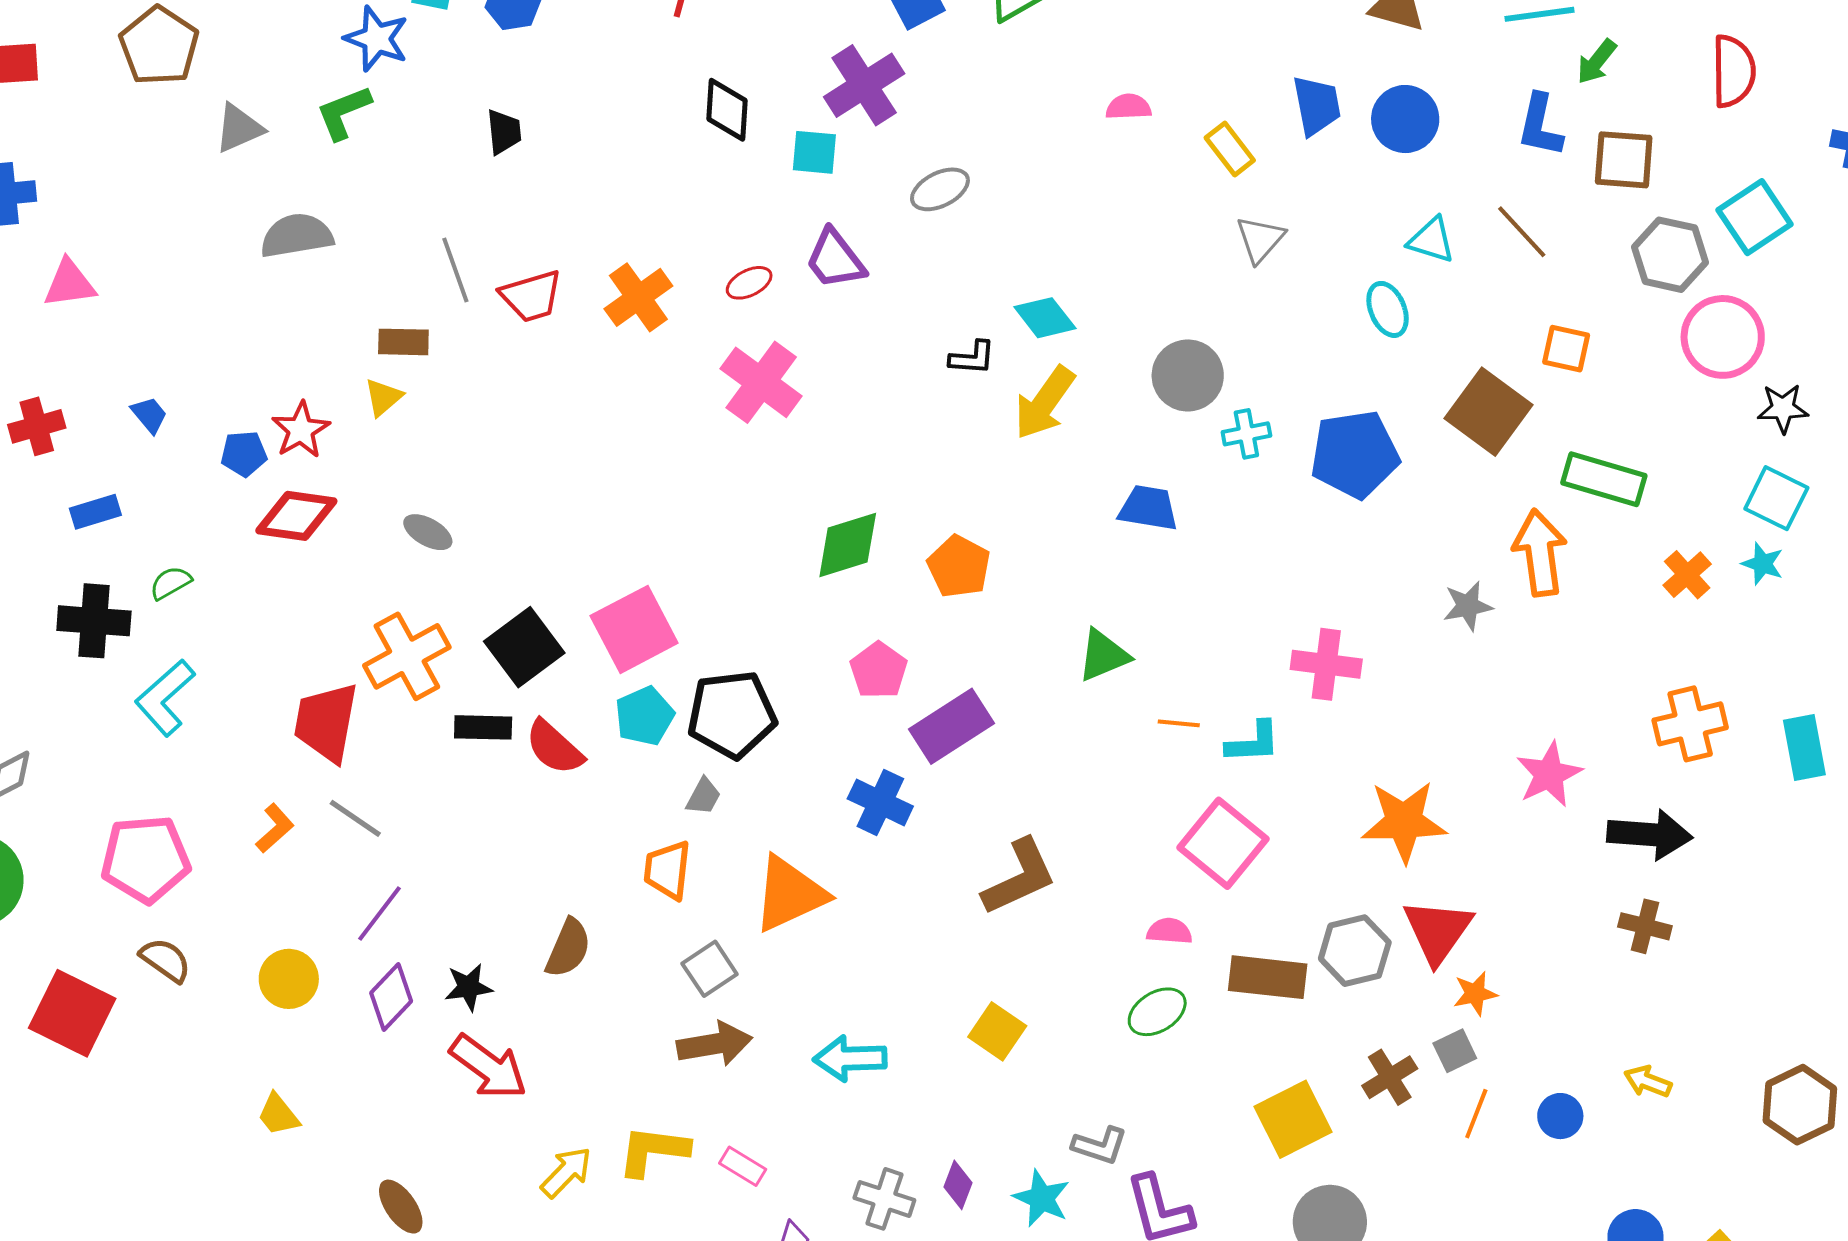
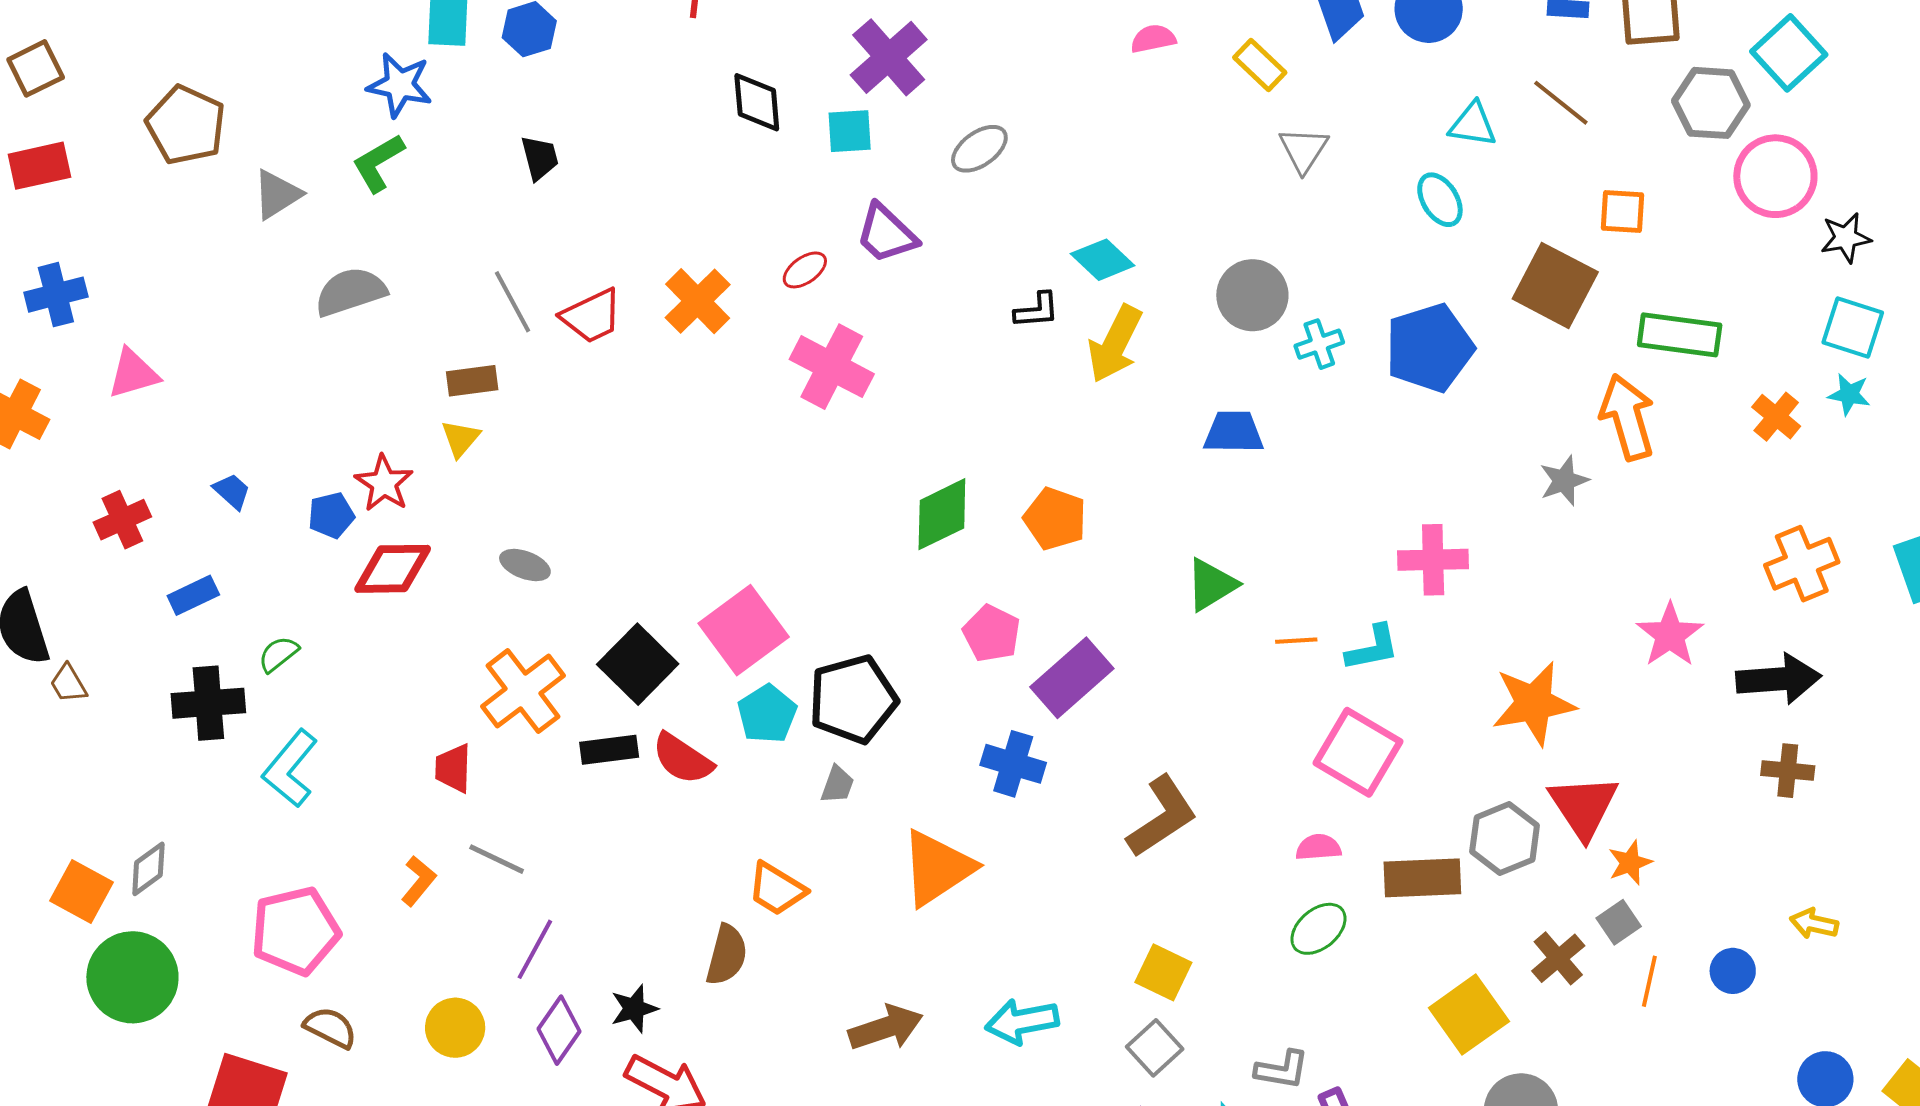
red trapezoid: (326, 722) -> (453, 768), size x0.6
orange trapezoid: (667, 870) -> (777, 889), moved, turned -56
gray square: (710, 969) -> (1155, 1048), moved

